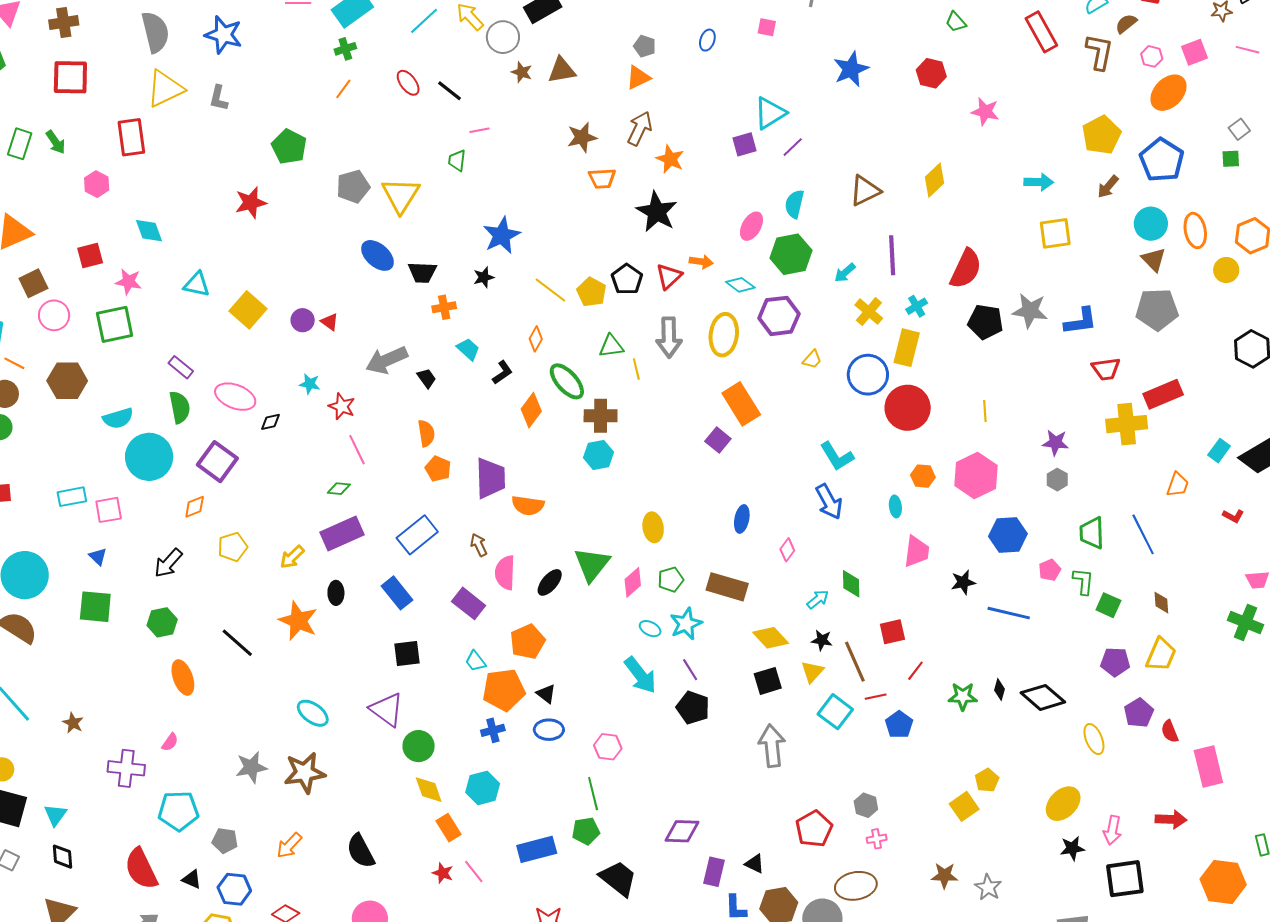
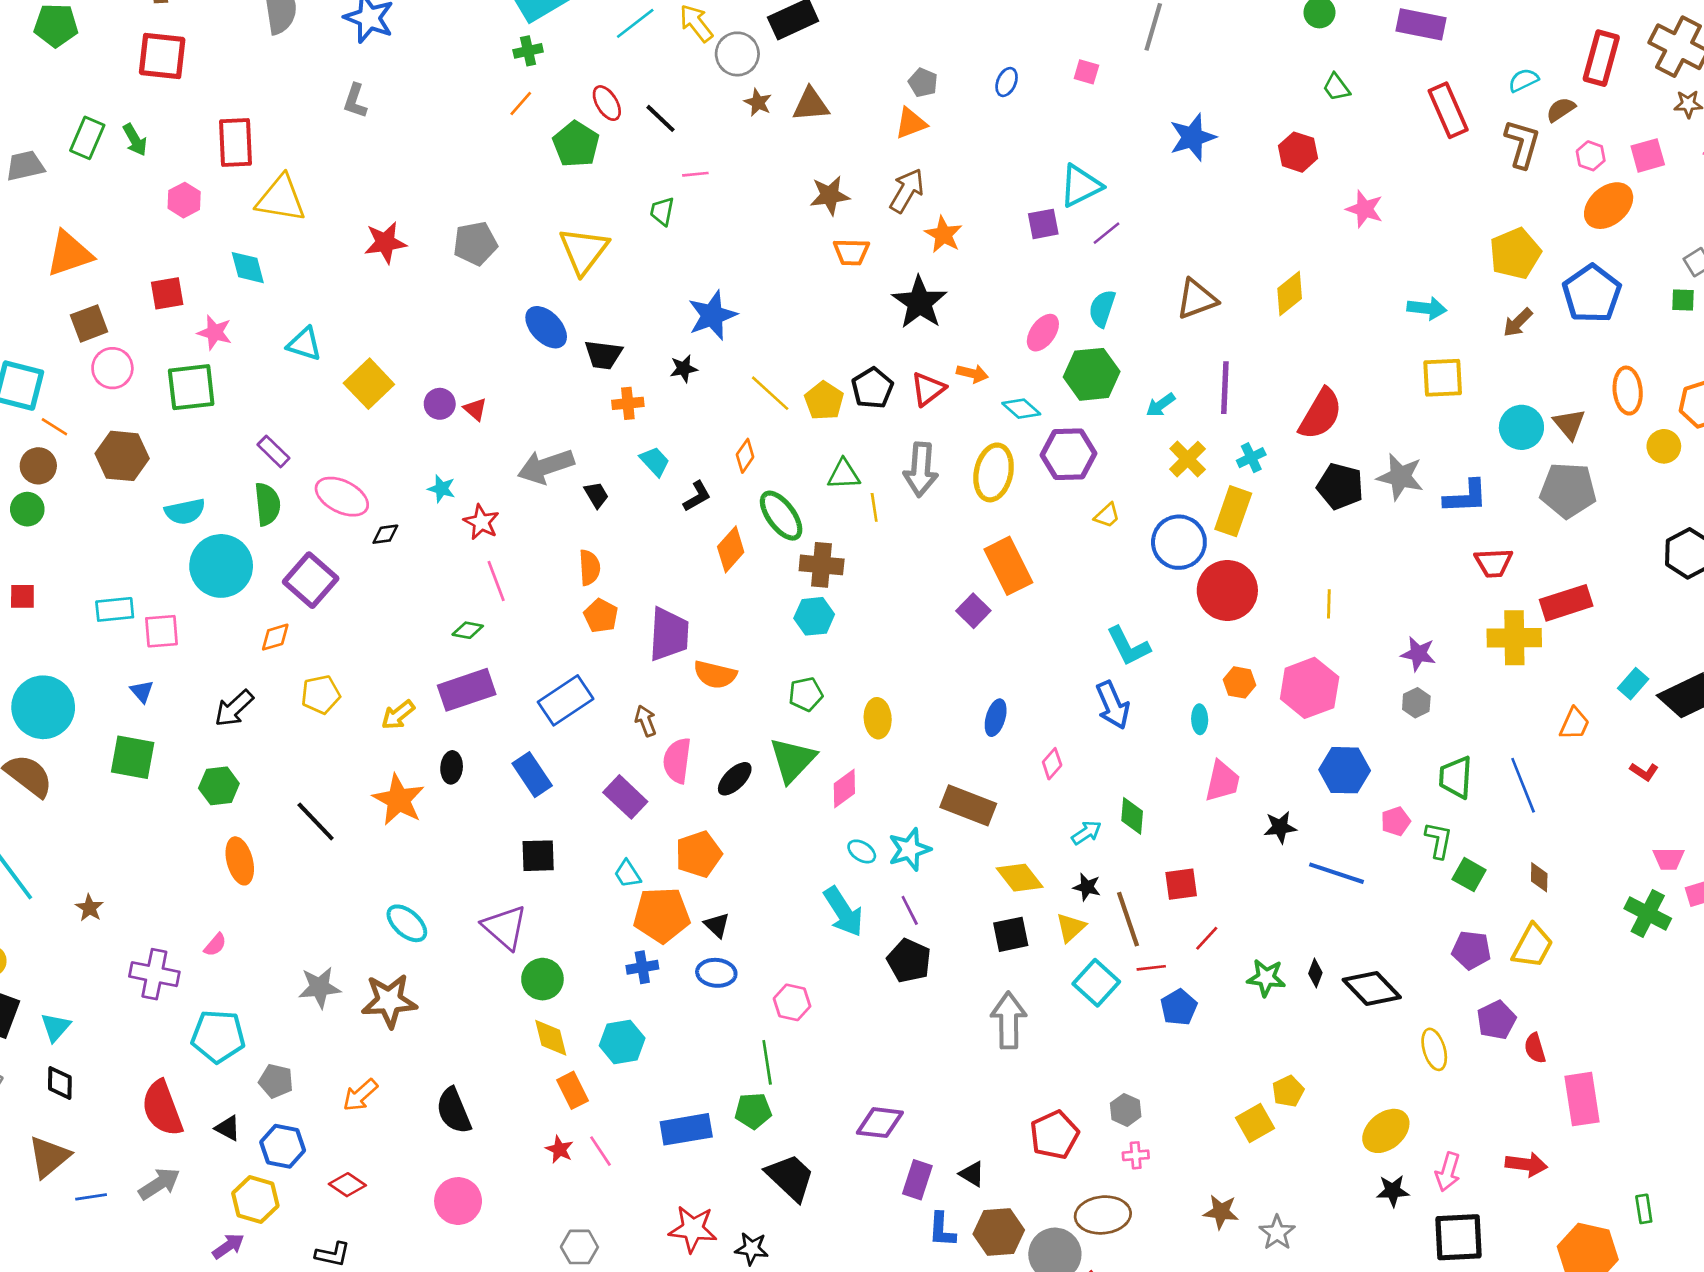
yellow triangle: (165, 89) -> (281, 199), moved, turned 30
green pentagon: (289, 147) -> (576, 144), moved
gray pentagon: (353, 187) -> (475, 244), moved
cyan circle: (1151, 224) -> (1521, 427), moved
green pentagon: (671, 580) -> (806, 694), moved

